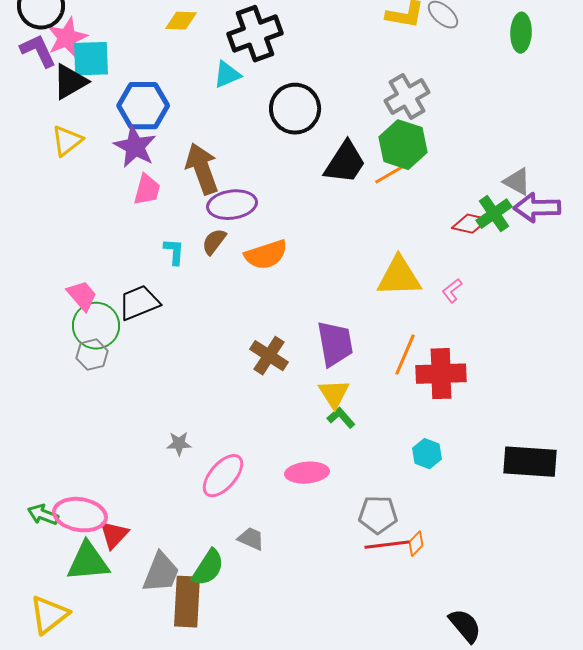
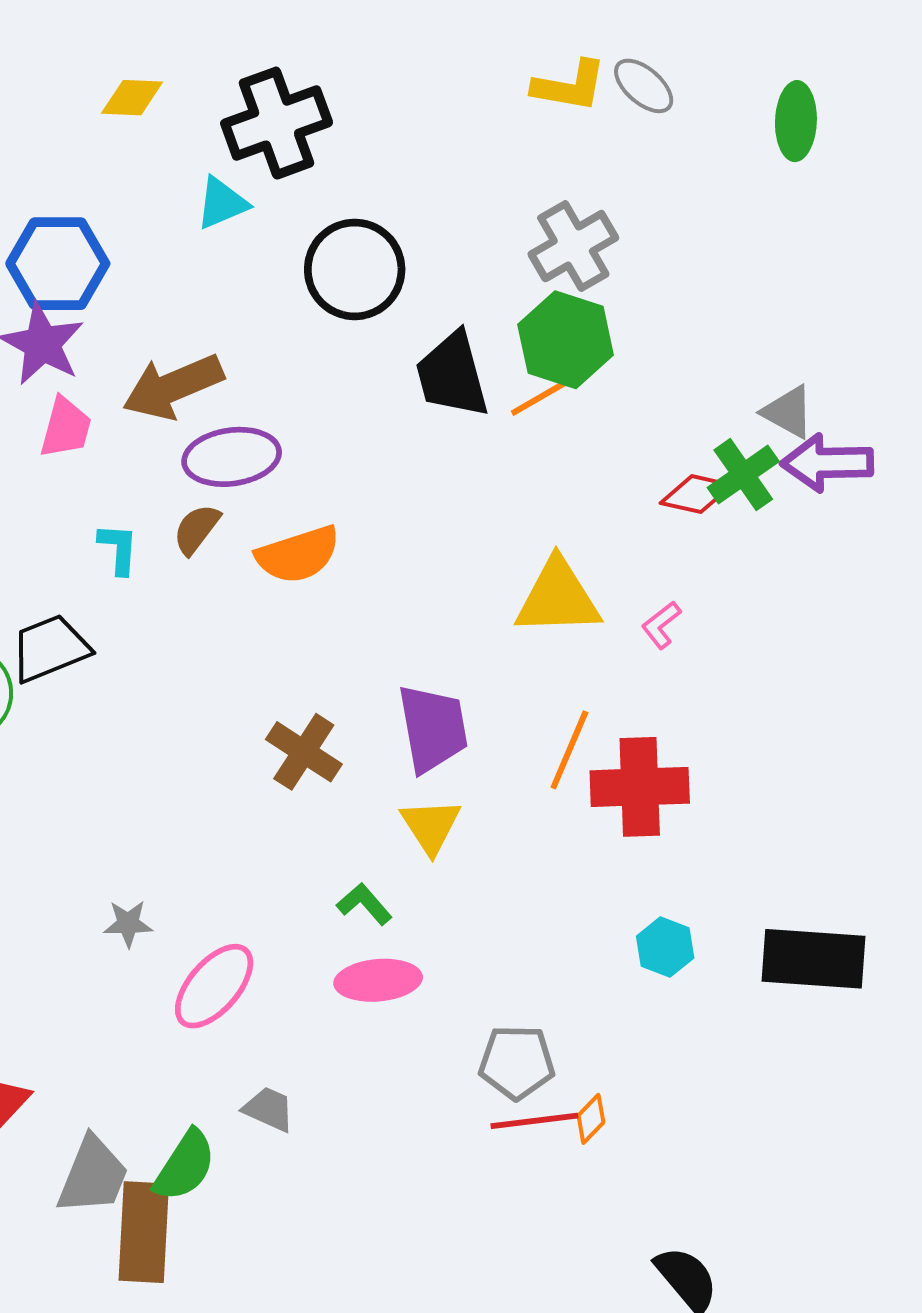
black trapezoid: (345, 163) -> (452, 375), turned 132
brown arrow: (202, 169) -> (173, 387), turned -93
green L-shape: (341, 418) -> (364, 904), moved
cyan hexagon: (427, 454) -> (665, 947), moved

